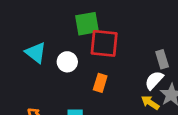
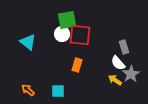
white circle: (67, 62) -> (62, 34), moved
white semicircle: (154, 80) -> (118, 63), turned -84

